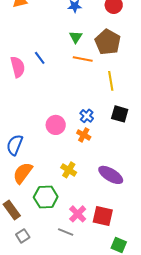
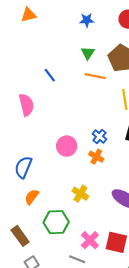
pink semicircle: (18, 67) -> (26, 105), moved
orange semicircle: (23, 173) -> (32, 197), size x0.7

